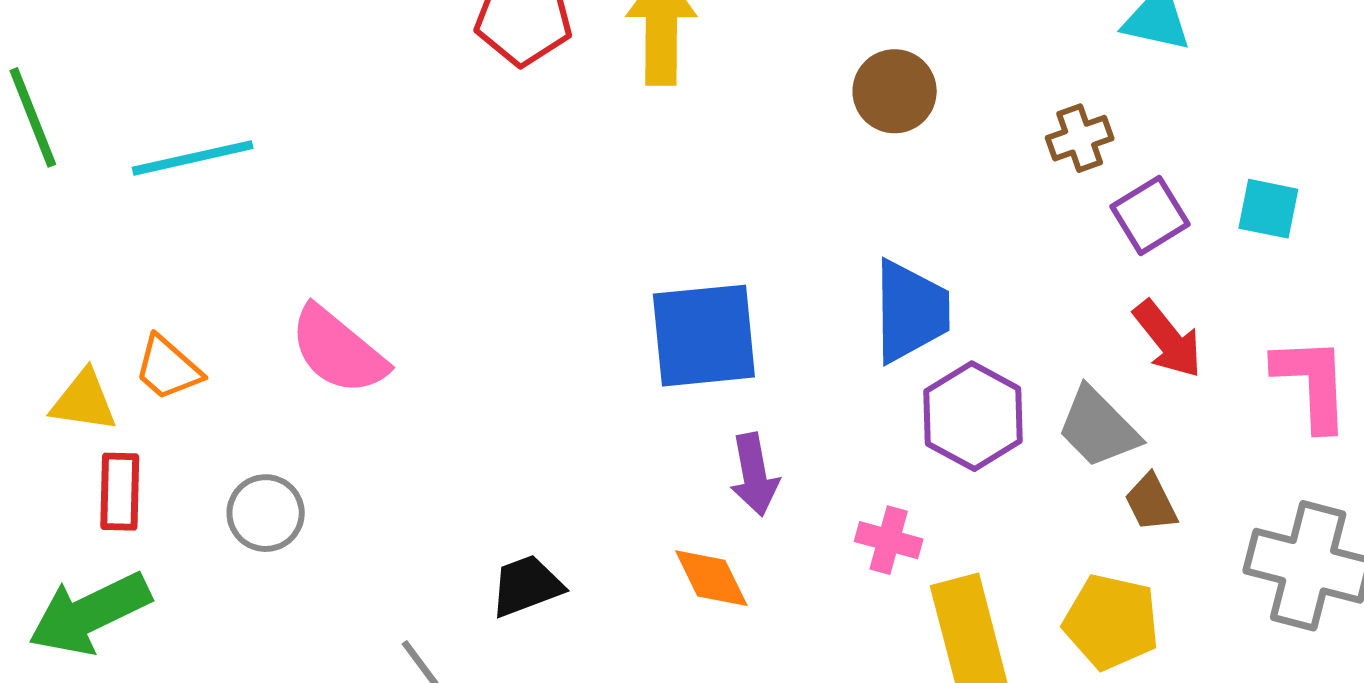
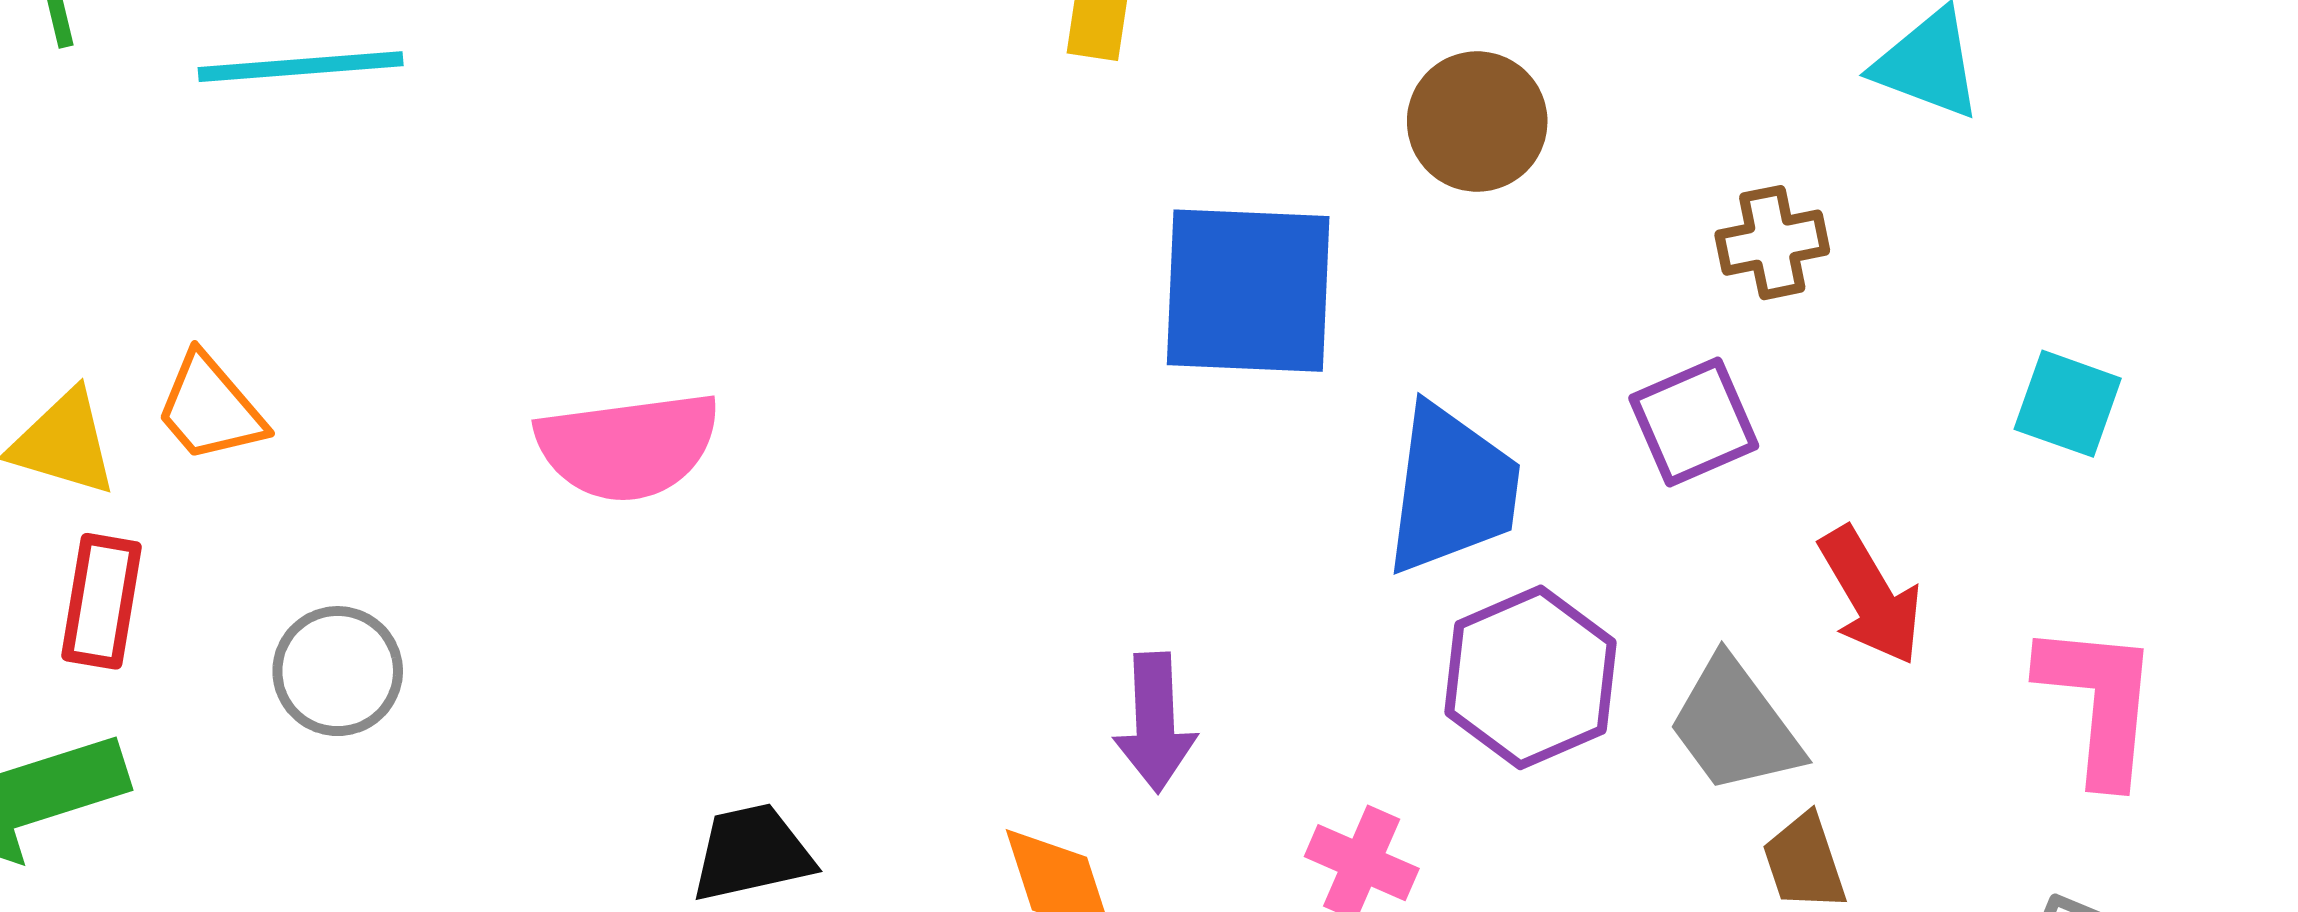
purple square: (1150, 215) -> (1694, 422), moved
blue square: (704, 336) -> (1248, 291), moved
pink semicircle: (338, 350) -> (628, 446), moved, turned -55

